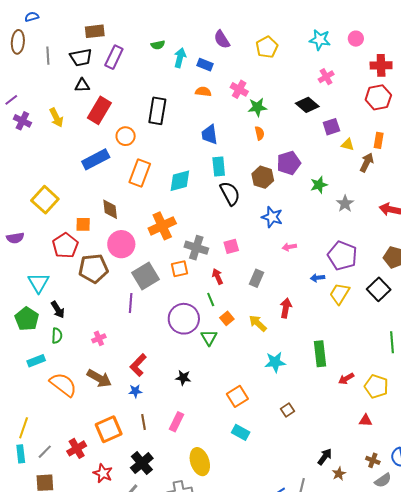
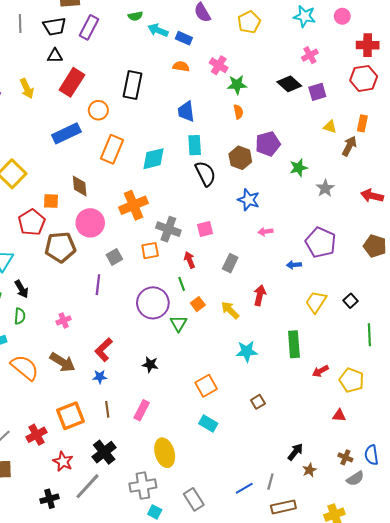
cyan arrow: (180, 58) -> (158, 30), turned -84
purple square: (331, 127) -> (317, 92), moved
gray square: (145, 276) -> (114, 257), size x0.6
black square: (379, 289) -> (350, 301), moved, size x0.6
yellow trapezoid: (340, 294) -> (316, 302), moved

